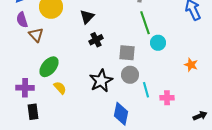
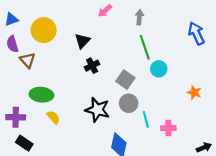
gray square: (127, 53) -> (125, 80), turned 30
green ellipse: (49, 67) -> (41, 95), turned 55
black star: (101, 81) -> (97, 110), turned -30
black rectangle: (33, 112) -> (24, 143), turned -49

